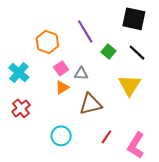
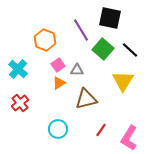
black square: (134, 19) -> (110, 18), moved
green square: (109, 51) -> (103, 49), size x1.5

